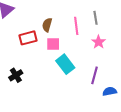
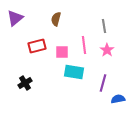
brown semicircle: (47, 25) -> (56, 19), moved
pink line: (76, 26) -> (84, 45), moved
cyan rectangle: (65, 64) -> (74, 72), turned -42

